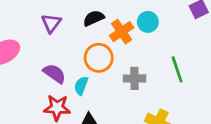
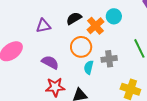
purple triangle: (51, 23) -> (43, 26), turned 49
cyan semicircle: (81, 86) -> (89, 67), moved

